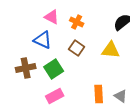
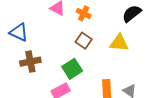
blue triangle: (43, 40) -> (19, 32), moved
green square: (54, 69) -> (72, 69), moved

